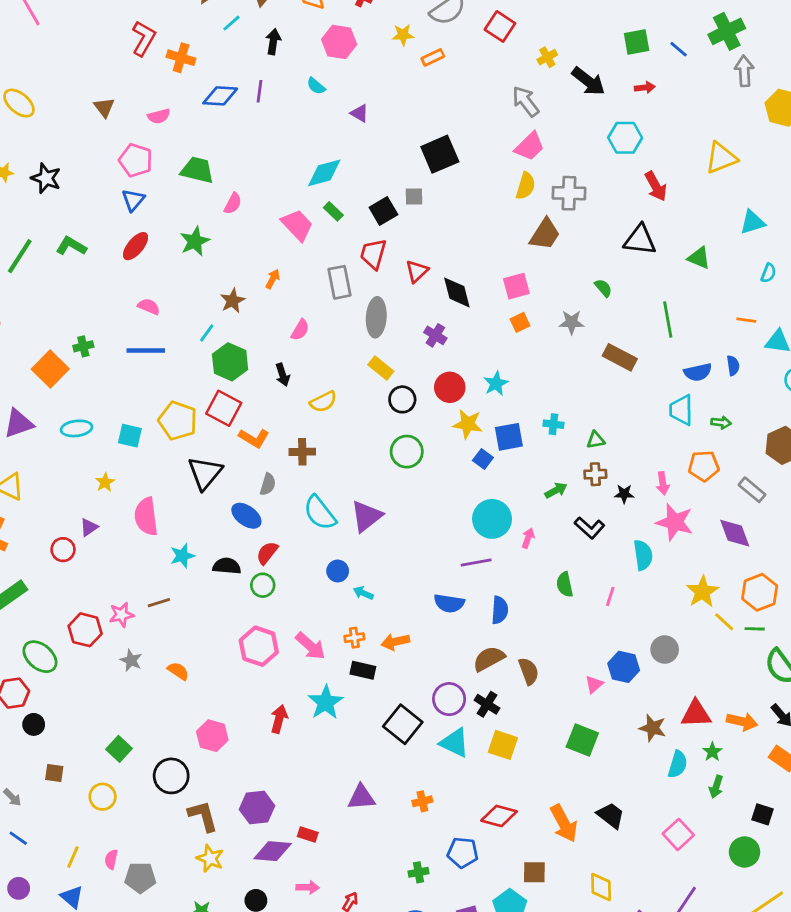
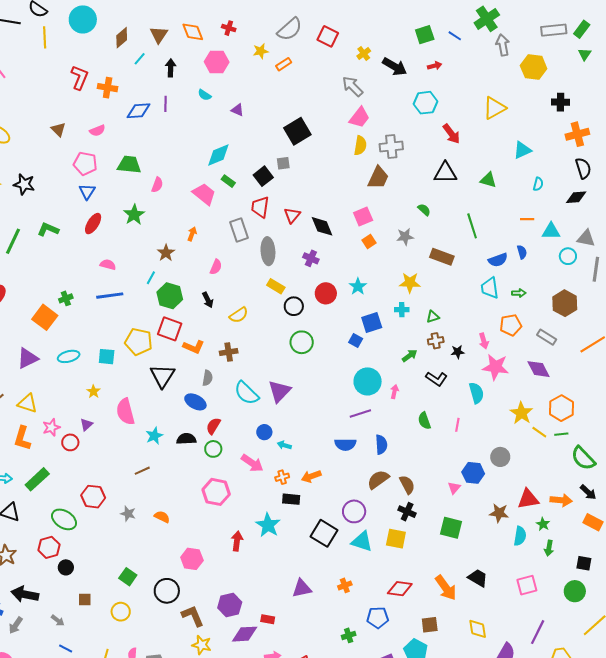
yellow star: (468, 424) -> (410, 283), moved
pink star: (121, 615) -> (51, 427), moved
pink arrow: (310, 646) -> (252, 463), moved
black cross: (487, 704) -> (407, 512), moved
pink square: (678, 834) -> (527, 585), turned 35

